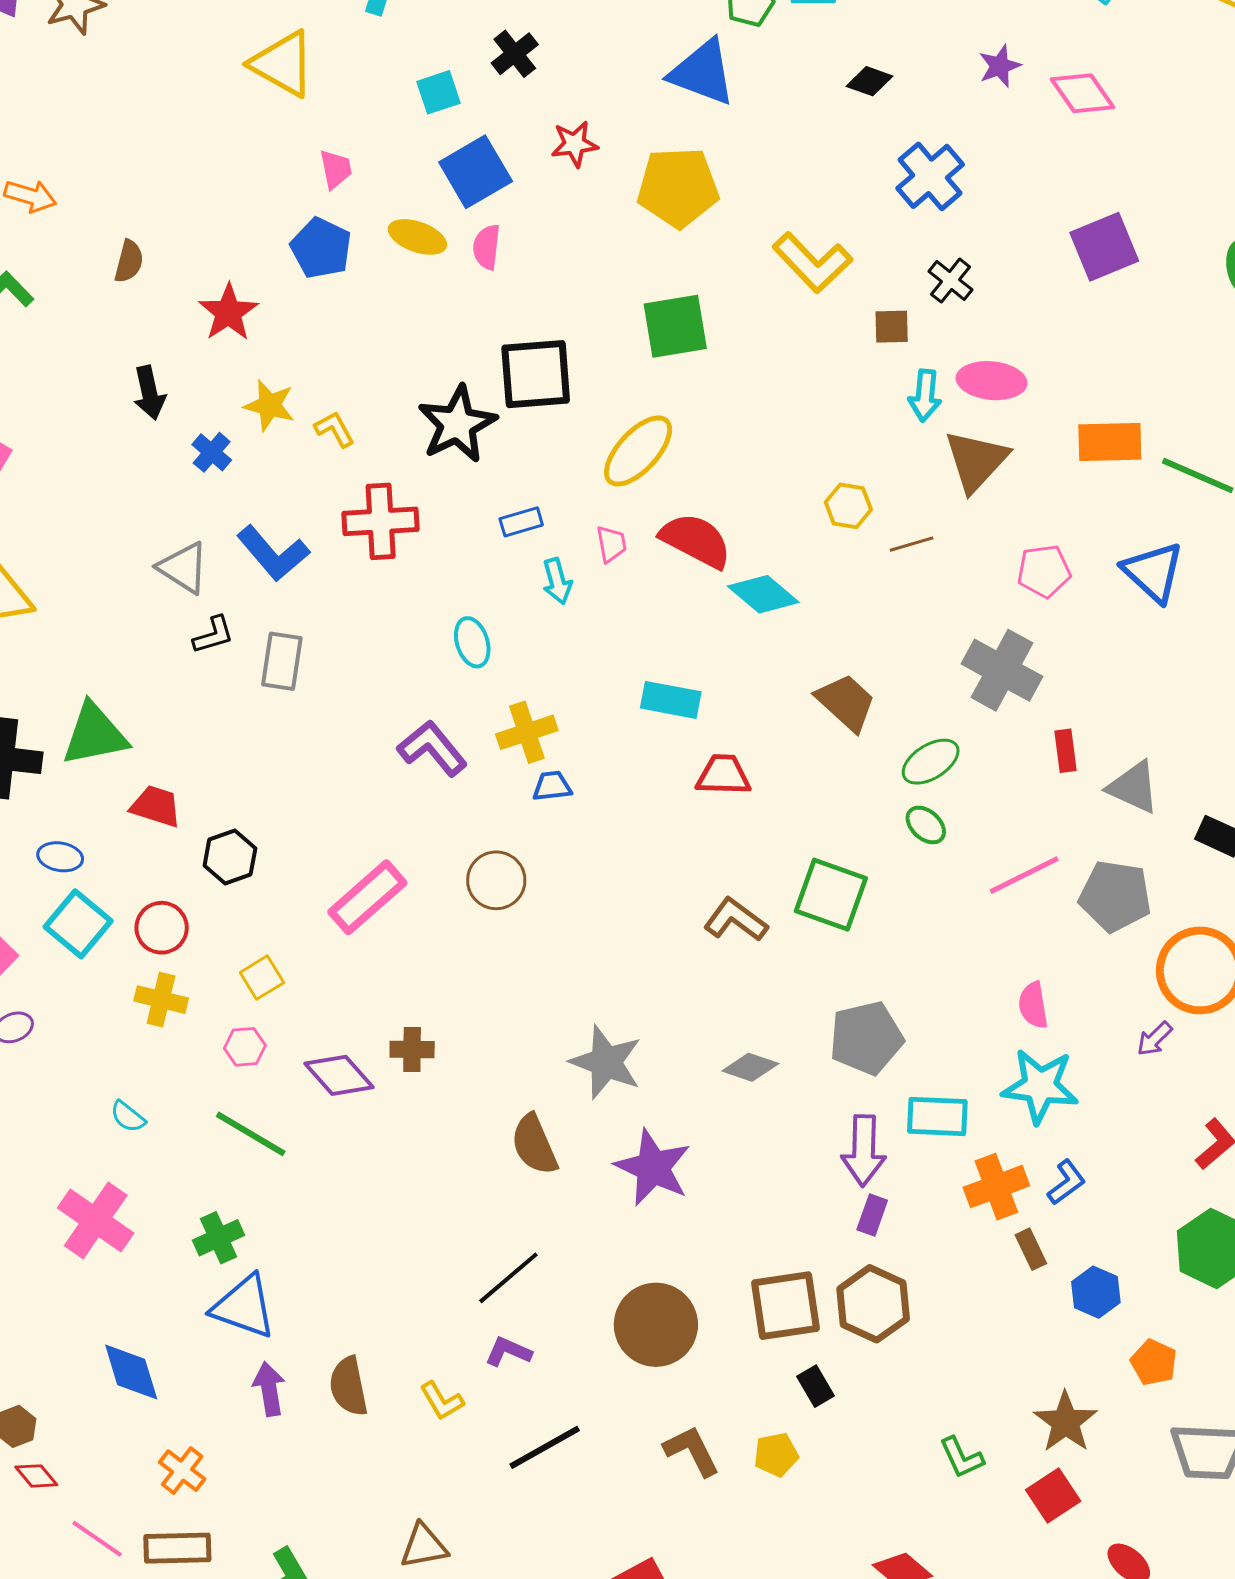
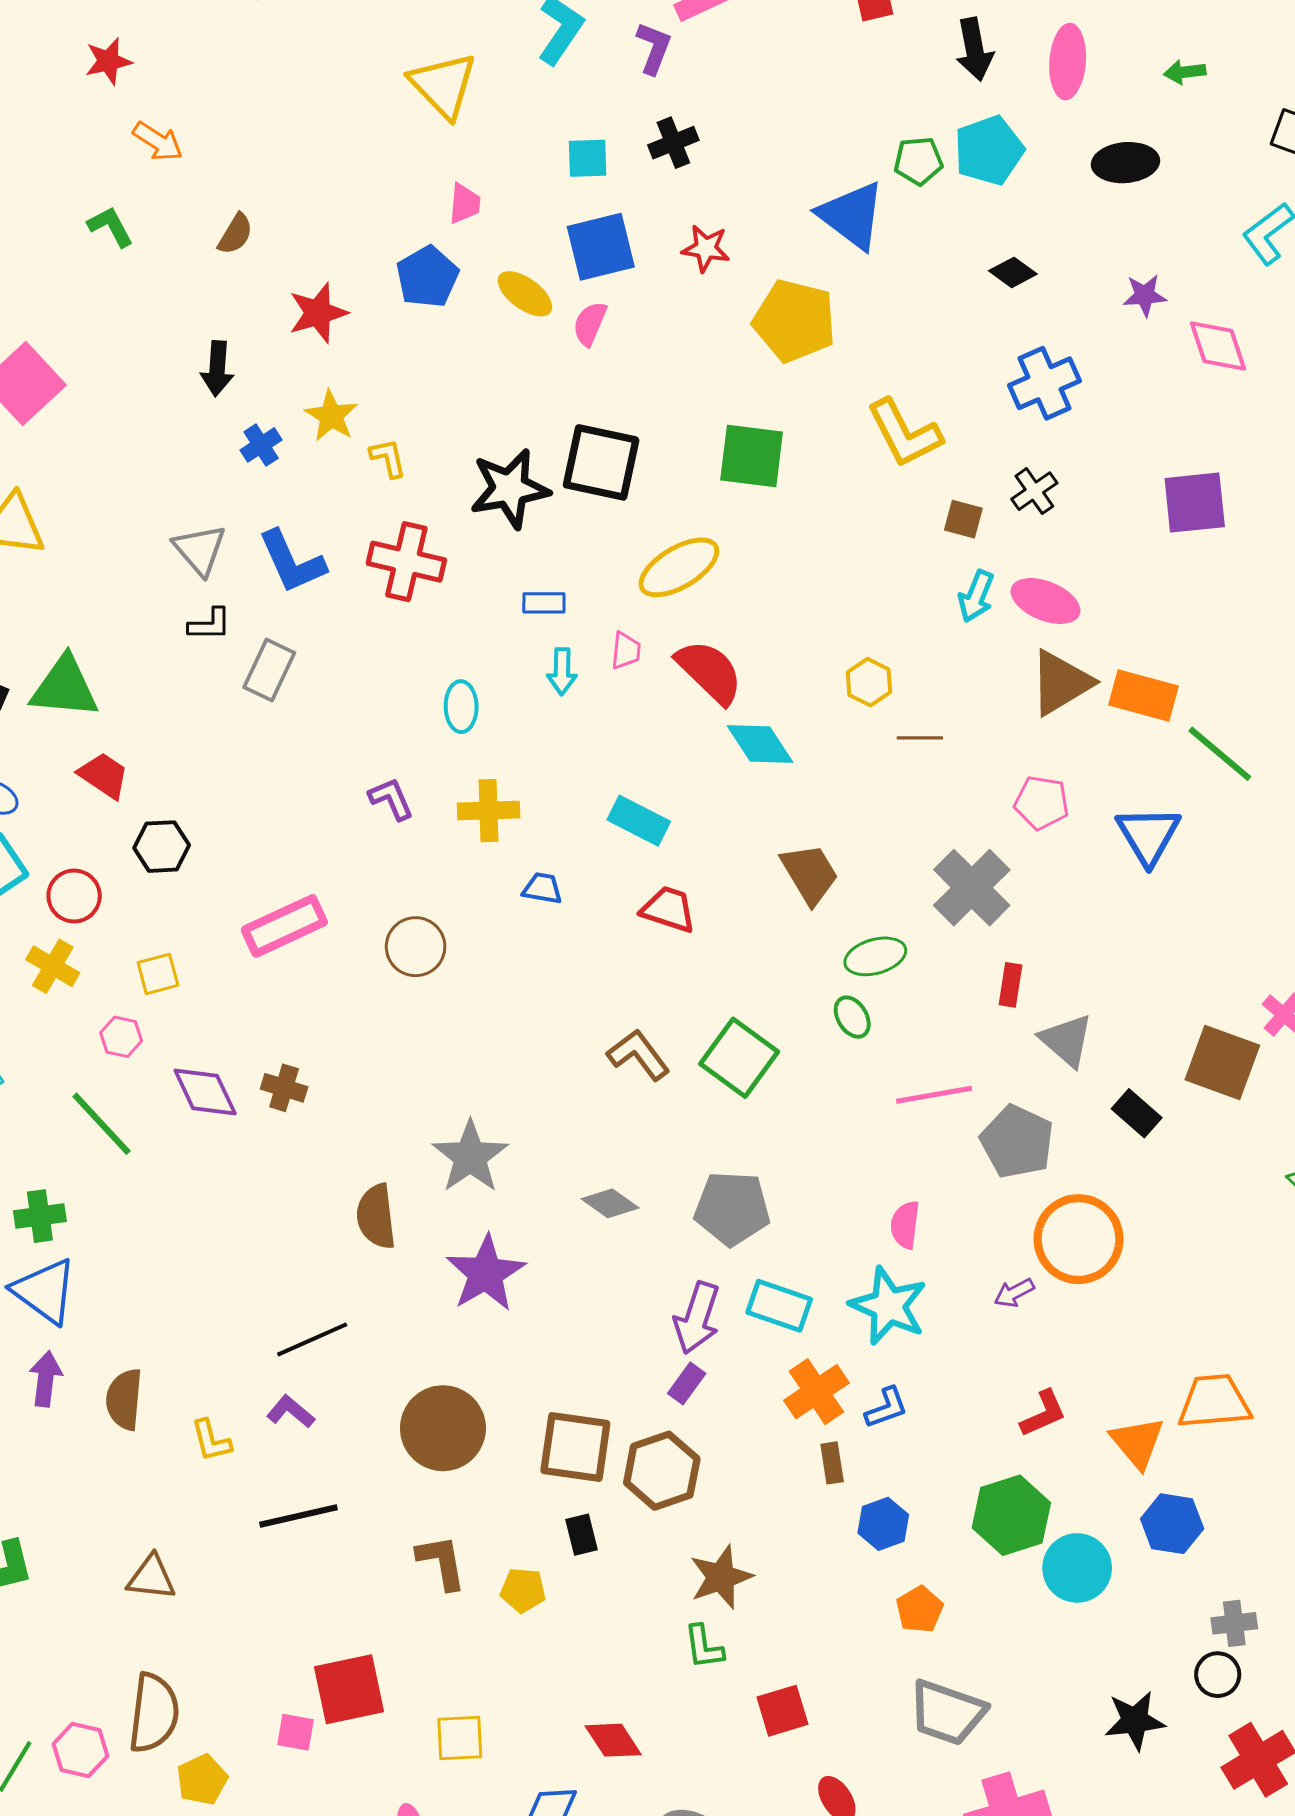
brown triangle: (976, 461) -> (1061, 683), moved
purple L-shape: (432, 748) -> (391, 799), size x0.7
blue trapezoid: (552, 786) -> (542, 888), moved
orange cross: (996, 1187) -> (816, 1392), turned -30
brown star: (1065, 1422) -> (721, 1577), moved

